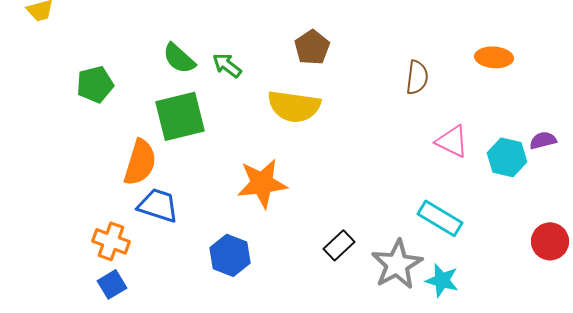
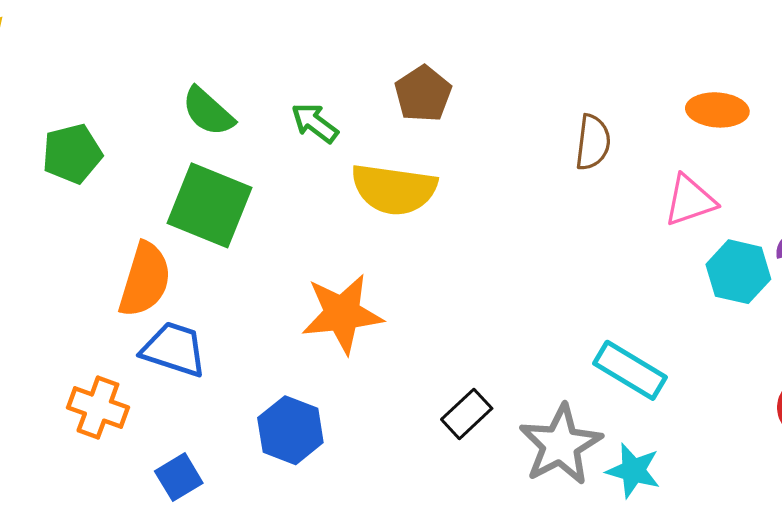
green arrow: (227, 65) -> (315, 123), moved
green square: (180, 116) -> (210, 205), turned 36
pink triangle: (452, 141) -> (690, 201), moved, turned -45
blue square: (112, 284) -> (179, 477), moved

